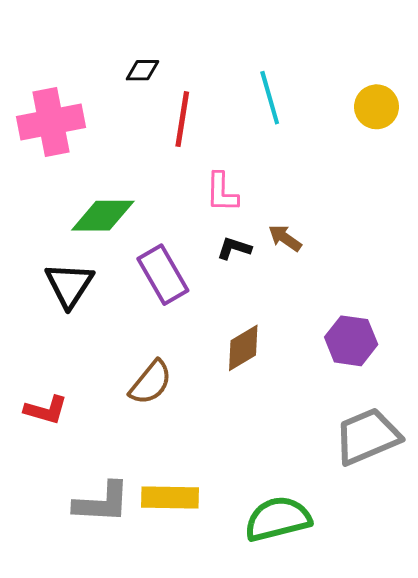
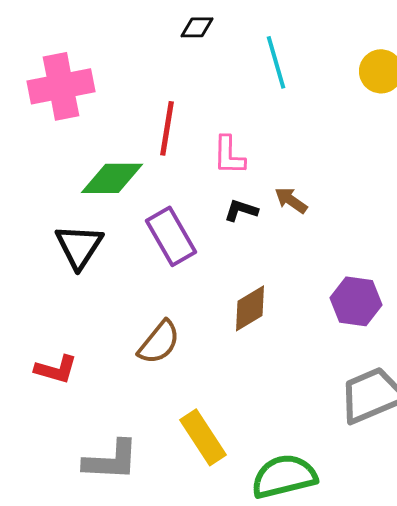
black diamond: (143, 70) -> (197, 27), moved
red line: (182, 119) -> (167, 128), moved
yellow rectangle: (170, 497) -> (203, 437), moved, turned 56

